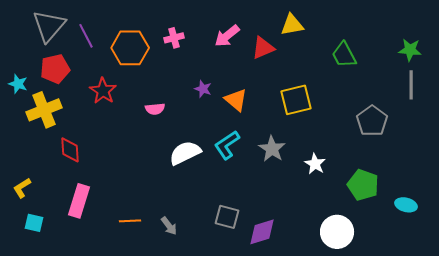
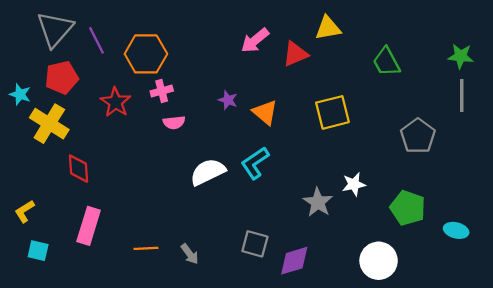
pink cross: (174, 38) -> (162, 91), moved
yellow cross: (44, 110) -> (49, 124), turned -36
gray star: (272, 149) -> (318, 202), moved
white star: (315, 164) -> (354, 184), turned 30

